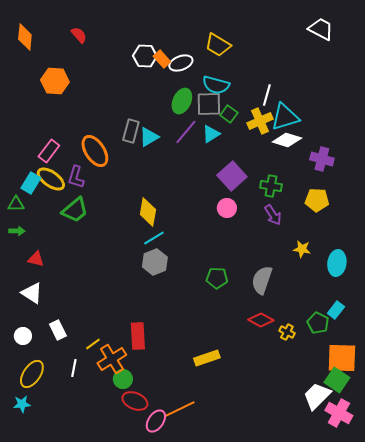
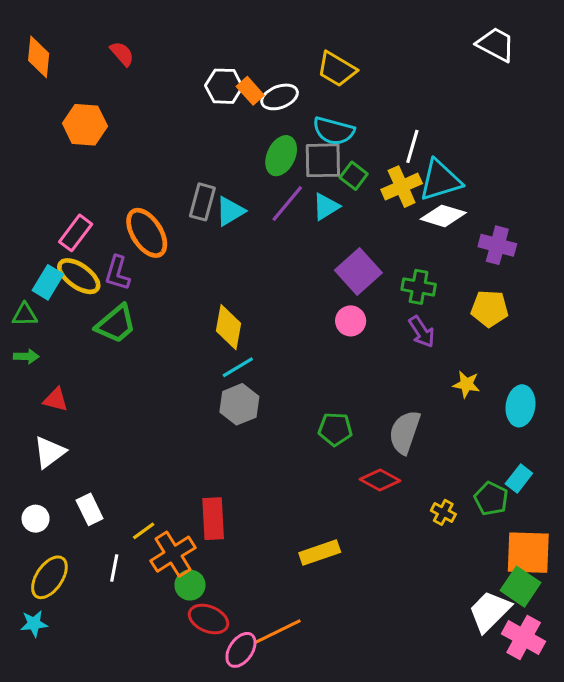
white triangle: (32, 293) -> (49, 452), turned 50
red diamond: (261, 320) -> (380, 480), moved

